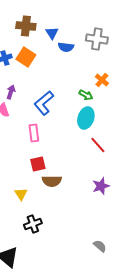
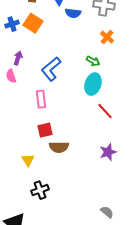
orange cross: (102, 80) -> (107, 37), moved

